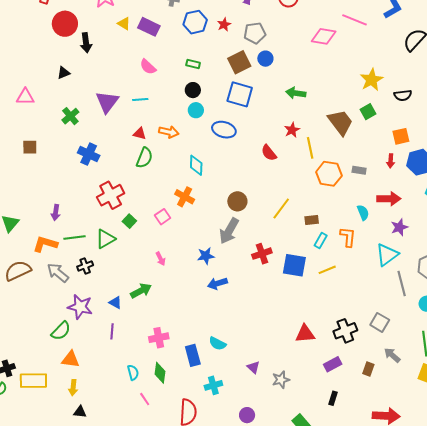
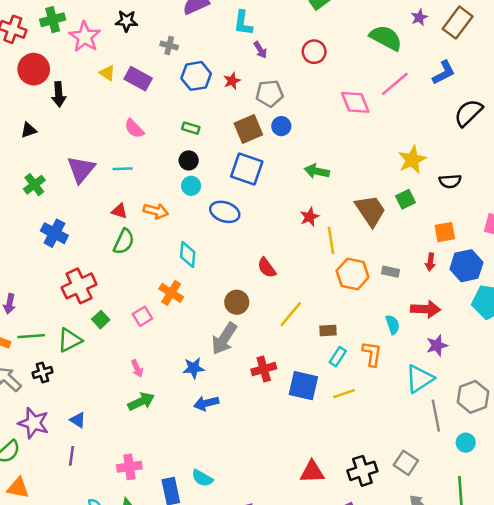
pink line: (354, 20) -> (395, 84), turned -65
pink diamond: (324, 36) -> (355, 102), turned 55
red semicircle: (269, 153) -> (267, 268), moved
green arrow: (141, 291) -> (141, 402), moved

